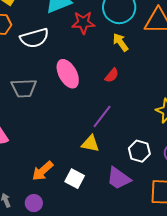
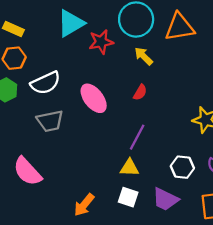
white semicircle: (34, 38) -> (45, 83), moved
white square: (75, 179) -> (128, 197), moved

